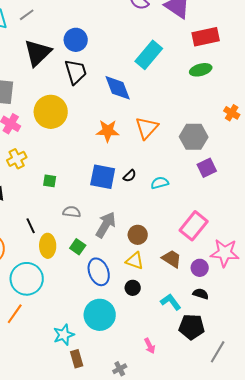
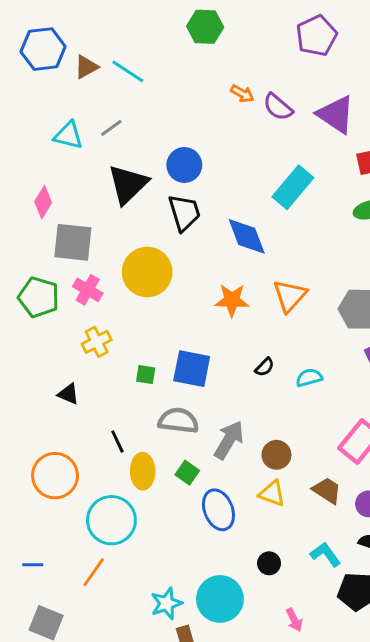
blue square: (103, 177) -> (192, 369), moved
gray semicircle: (72, 212) -> (178, 421), size x1.5
black circle: (133, 288) -> (269, 563), moved
cyan circle: (100, 315) -> (220, 599), moved

